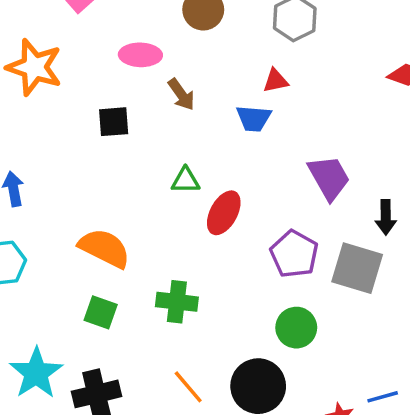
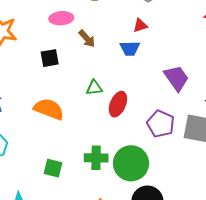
orange semicircle: (104, 248) -> (49, 109), moved
green circle: (296, 328) -> (131, 163), moved, size x1.5

